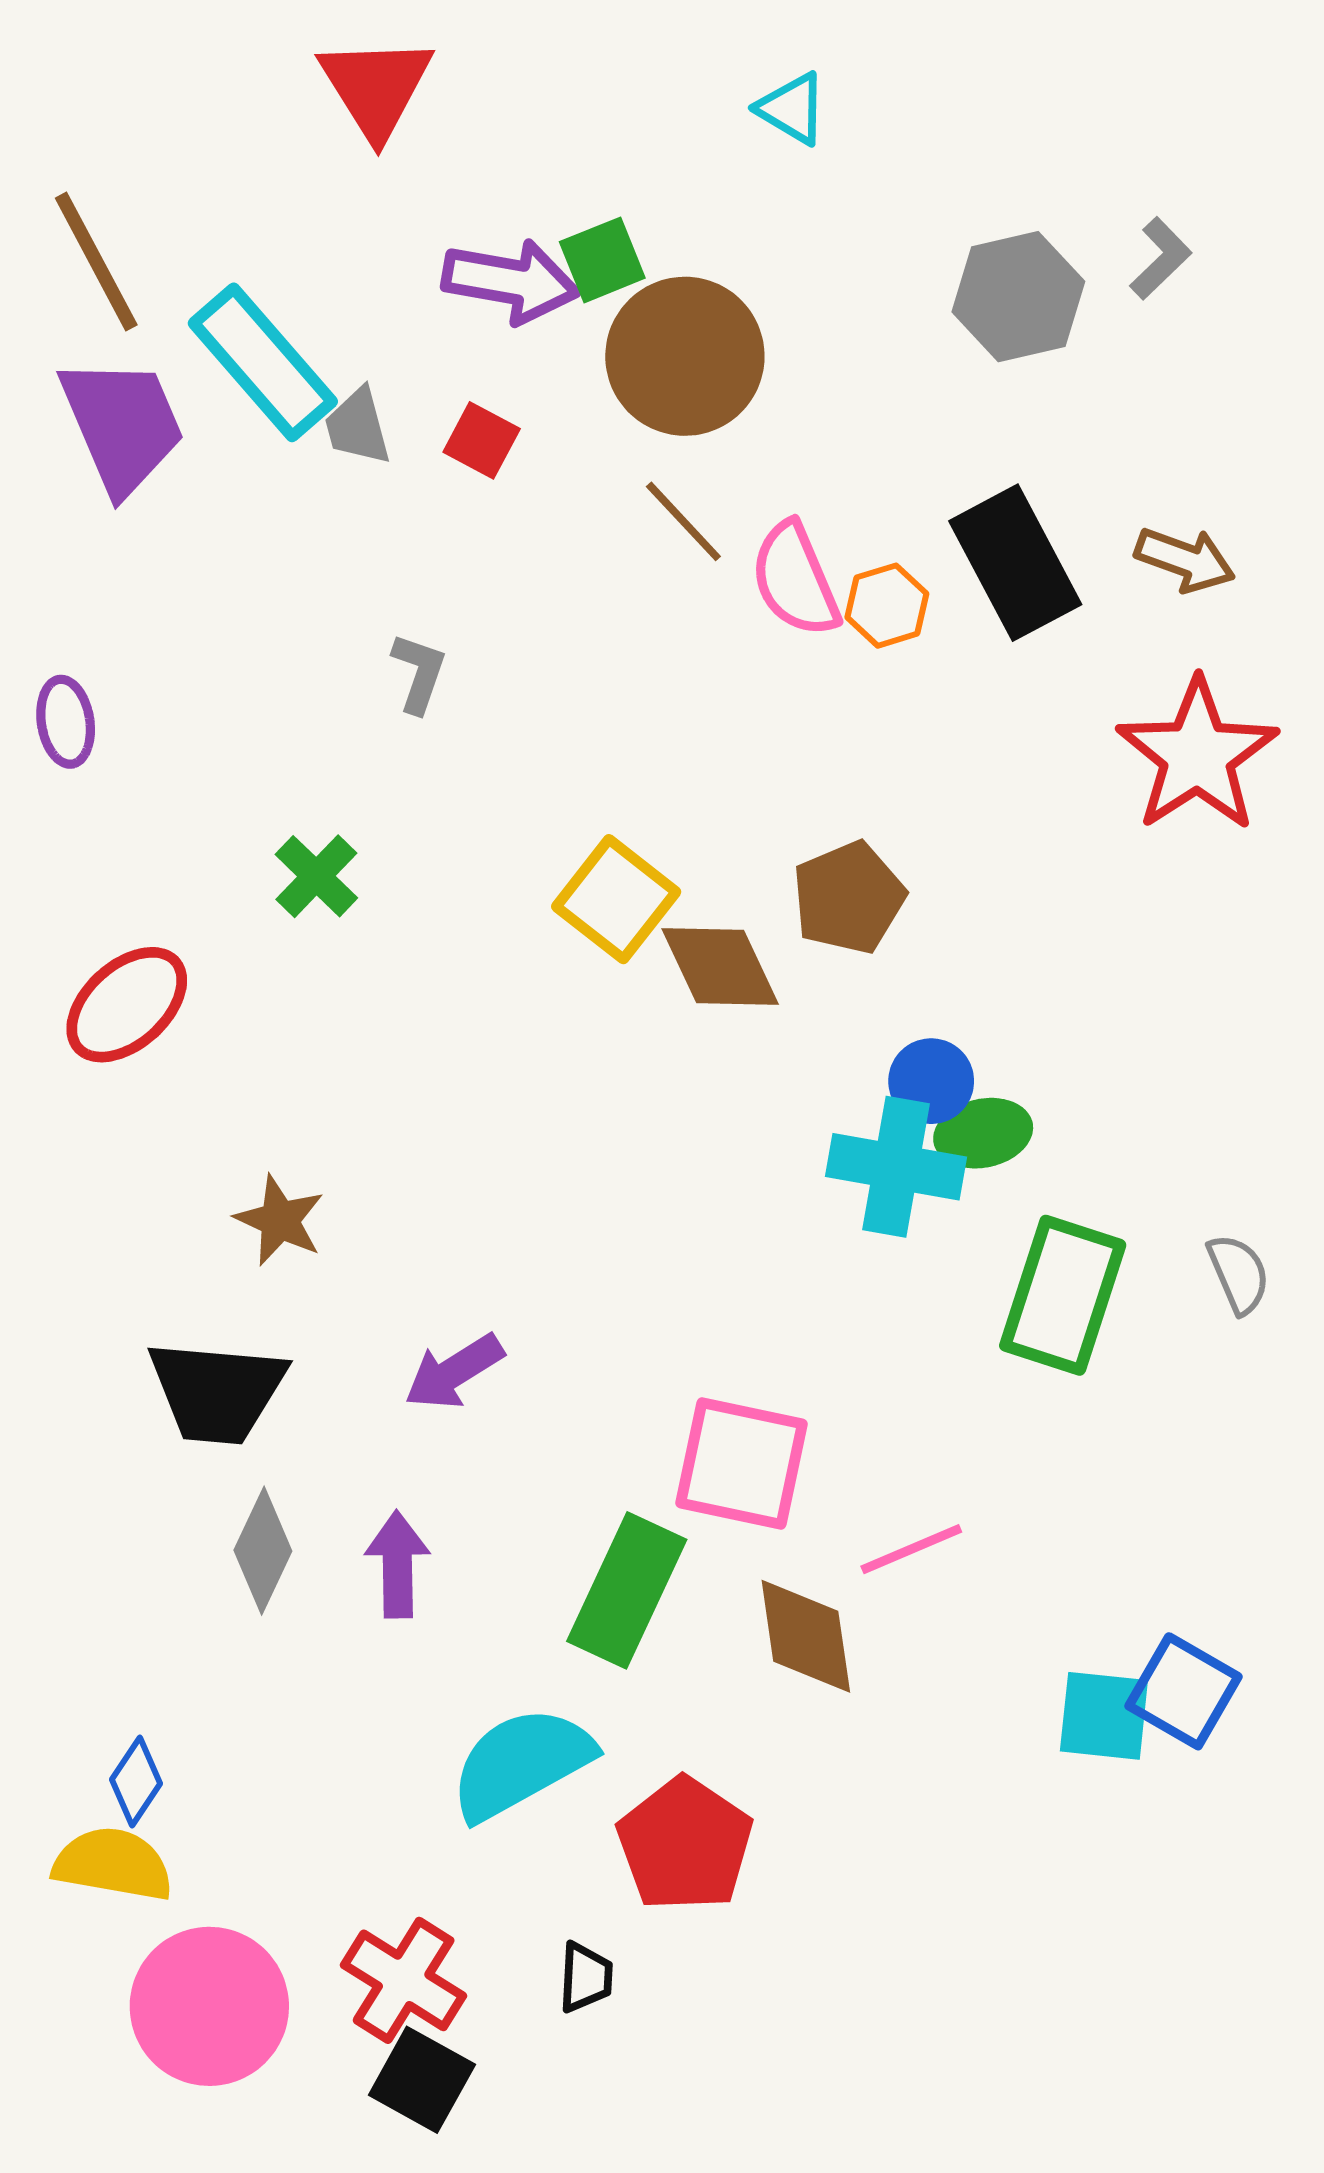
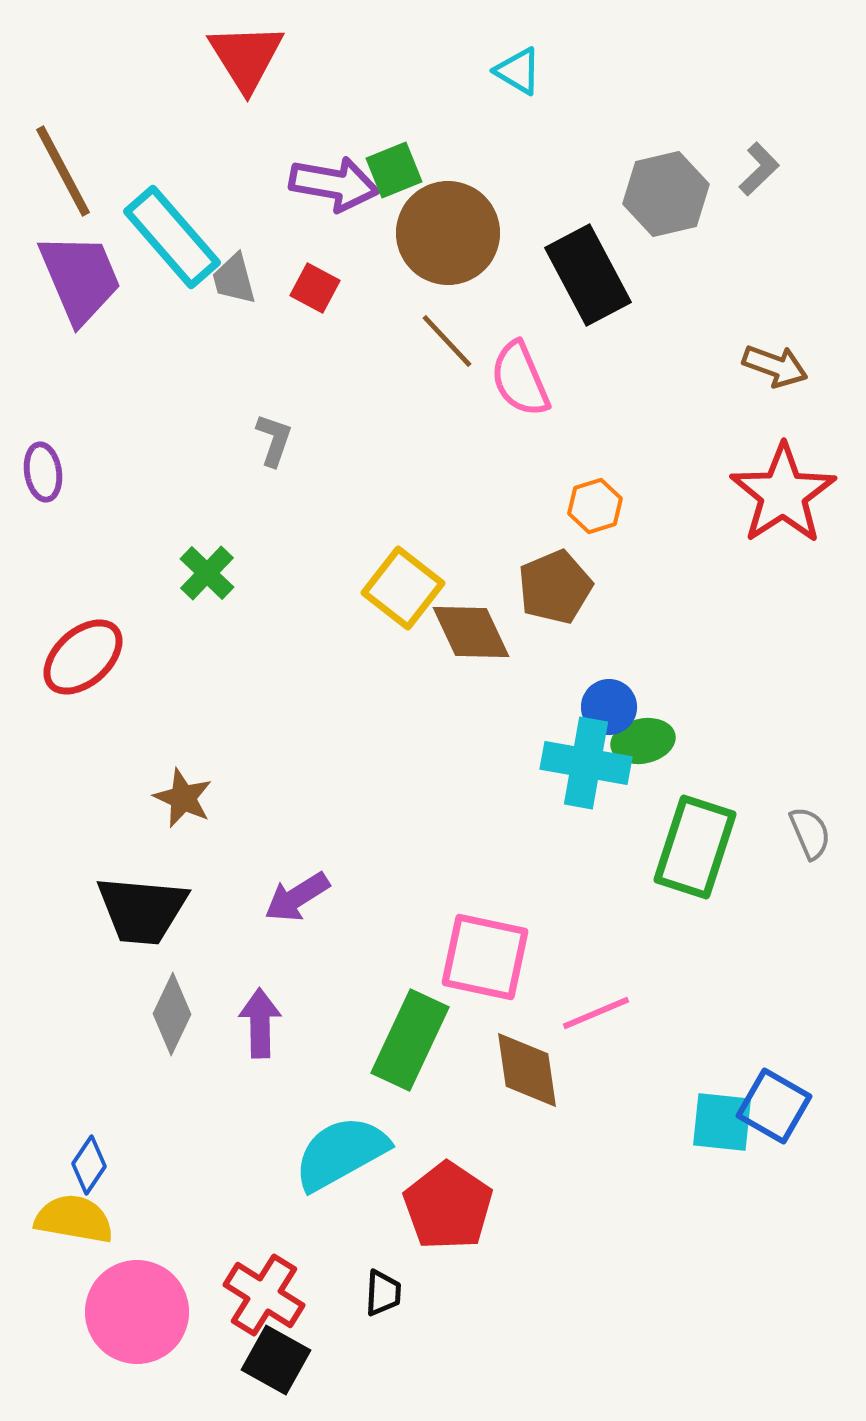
black rectangle: (1015, 563) -> (588, 275), moved
orange hexagon: (887, 606) -> (595, 506), moved

